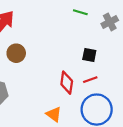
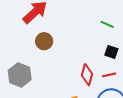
green line: (80, 12) -> (107, 24), moved

